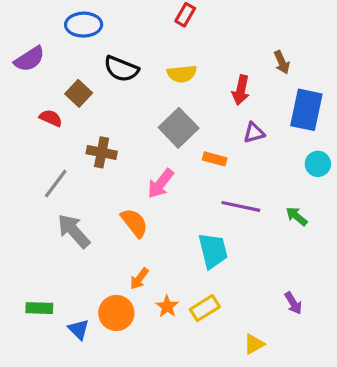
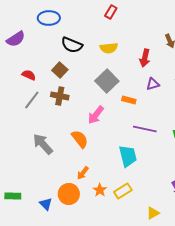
brown square: (79, 93) -> (60, 70), moved
gray line: (56, 184) -> (32, 100), moved
green rectangle: (39, 308) -> (13, 196), moved

